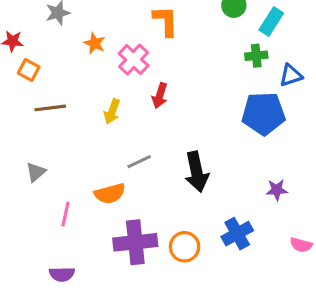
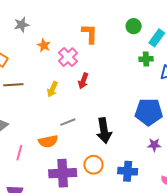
blue pentagon: (263, 114) -> (149, 112), moved
blue cross: (237, 234) -> (128, 171), turned 30
orange circle: (185, 247) -> (93, 165), moved

